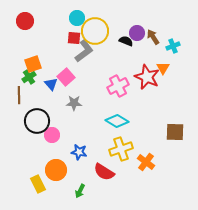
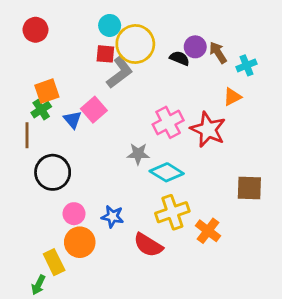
orange triangle: (163, 68) -> (232, 97), turned 32
red star: (147, 77) -> (208, 130), moved
gray star: (74, 103) -> (138, 154), moved
pink circle: (52, 135) -> (74, 214), moved
green arrow: (80, 191) -> (38, 285), moved

